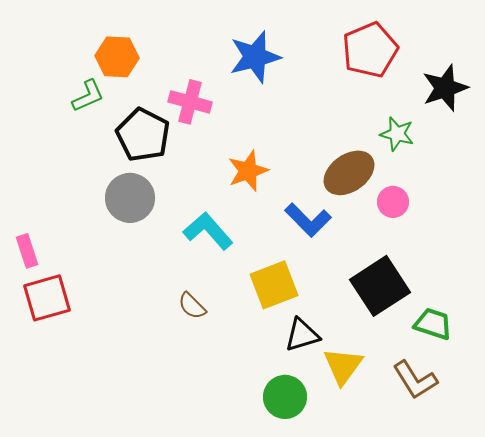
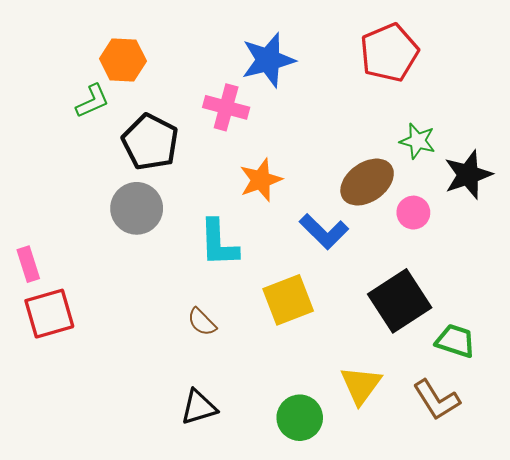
black star: (445, 88) -> (468, 175), moved
pink cross: (190, 102) -> (226, 107), moved
cyan L-shape: (208, 231) -> (219, 243), turned -141
black triangle: (302, 335) -> (199, 407), moved

